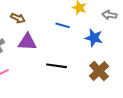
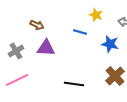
black line: (56, 66) -> (74, 84), moved

